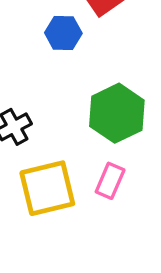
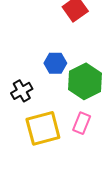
blue hexagon: (63, 33) -> (55, 63), moved

